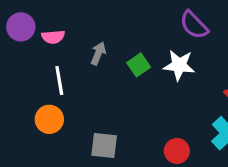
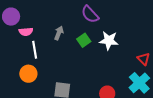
purple semicircle: (194, 25) -> (90, 14), moved
pink semicircle: (53, 37) -> (26, 32), moved

